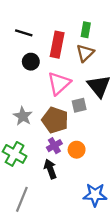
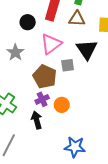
brown triangle: (85, 53) -> (77, 19), turned 42
gray star: (23, 116) -> (15, 52), moved

